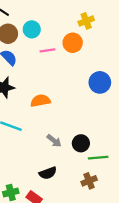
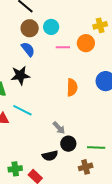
orange semicircle: (40, 101) -> (72, 87), moved, turned 96
black circle: (81, 143) -> (68, 144), moved

